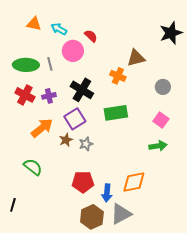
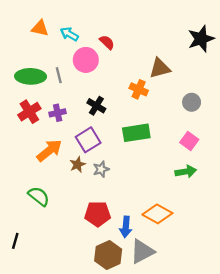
black cross: (82, 90) -> (96, 106), size x0.7
red cross: (25, 95) -> (29, 112), turned 30
orange diamond: (134, 182) -> (157, 214), turned 40

